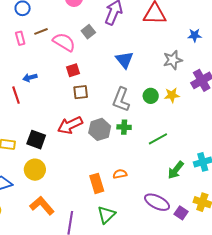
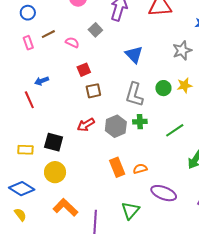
pink semicircle: (64, 42) -> (72, 42), size x0.6
red arrow: (70, 125) -> (86, 125), size x0.7
orange rectangle: (97, 183) -> (117, 167), moved
purple ellipse: (157, 202) -> (164, 193), moved

